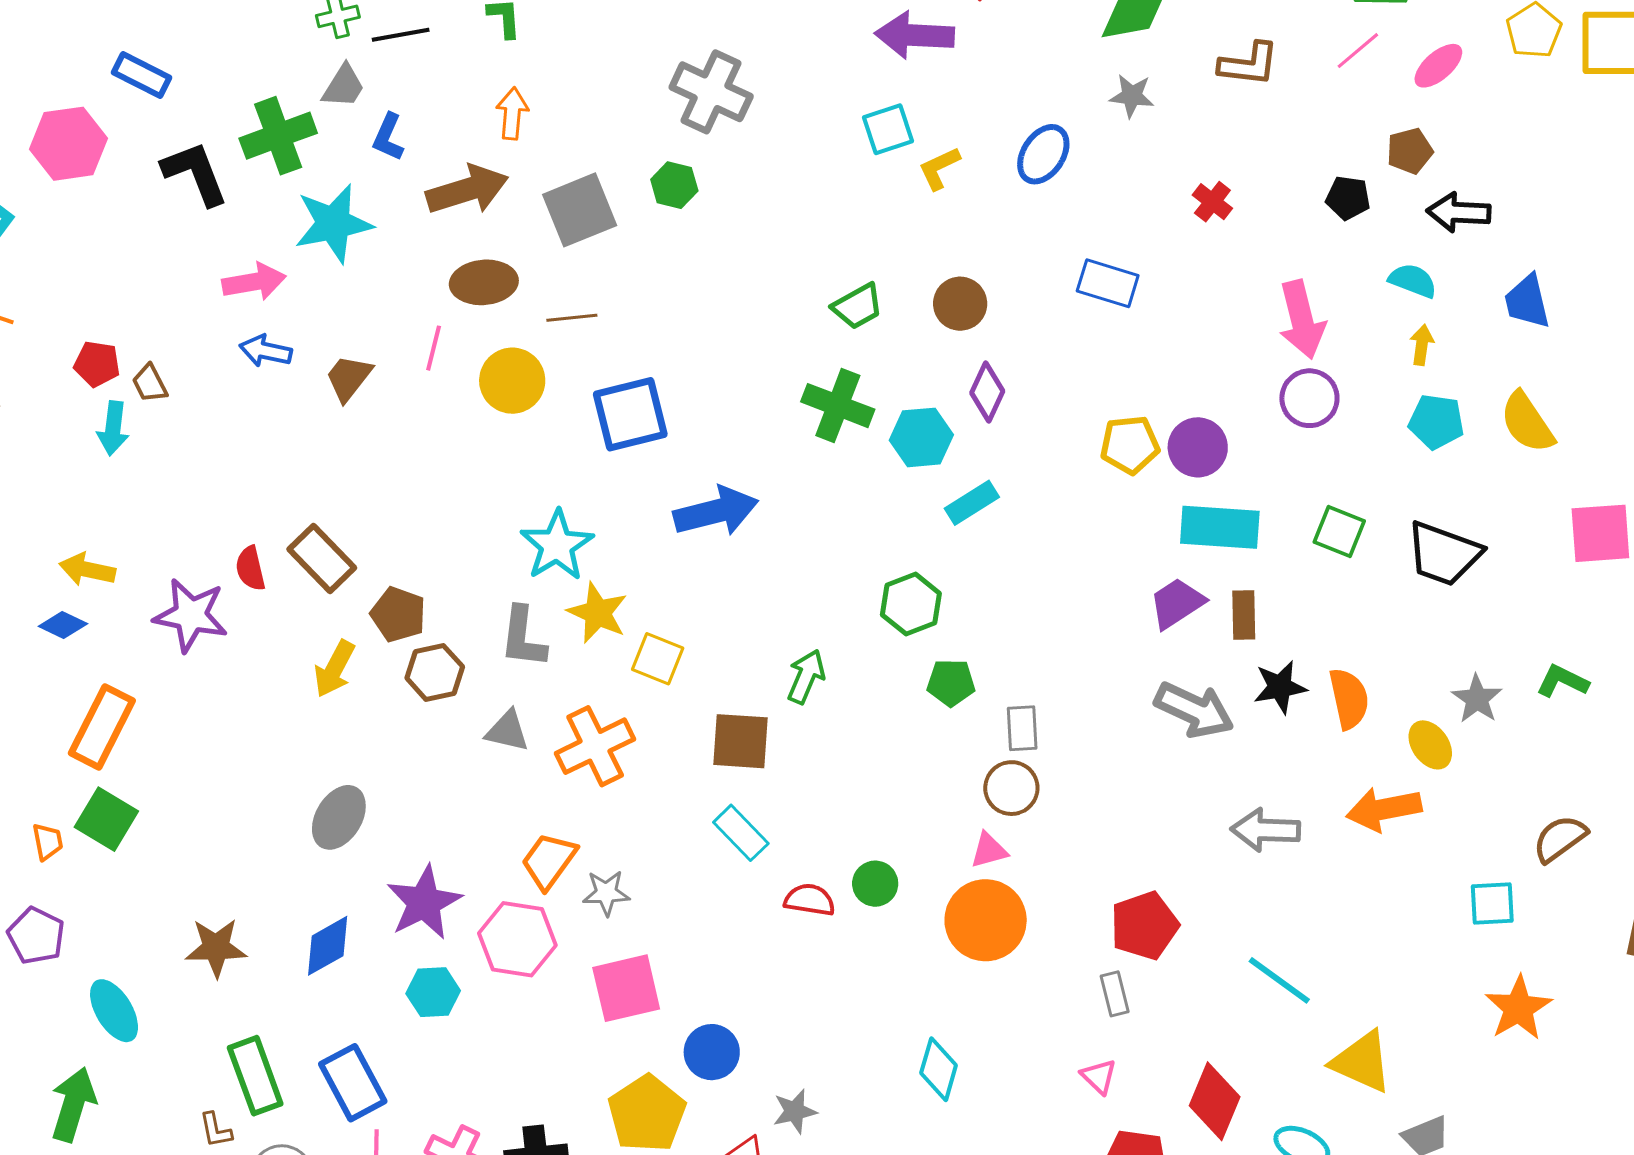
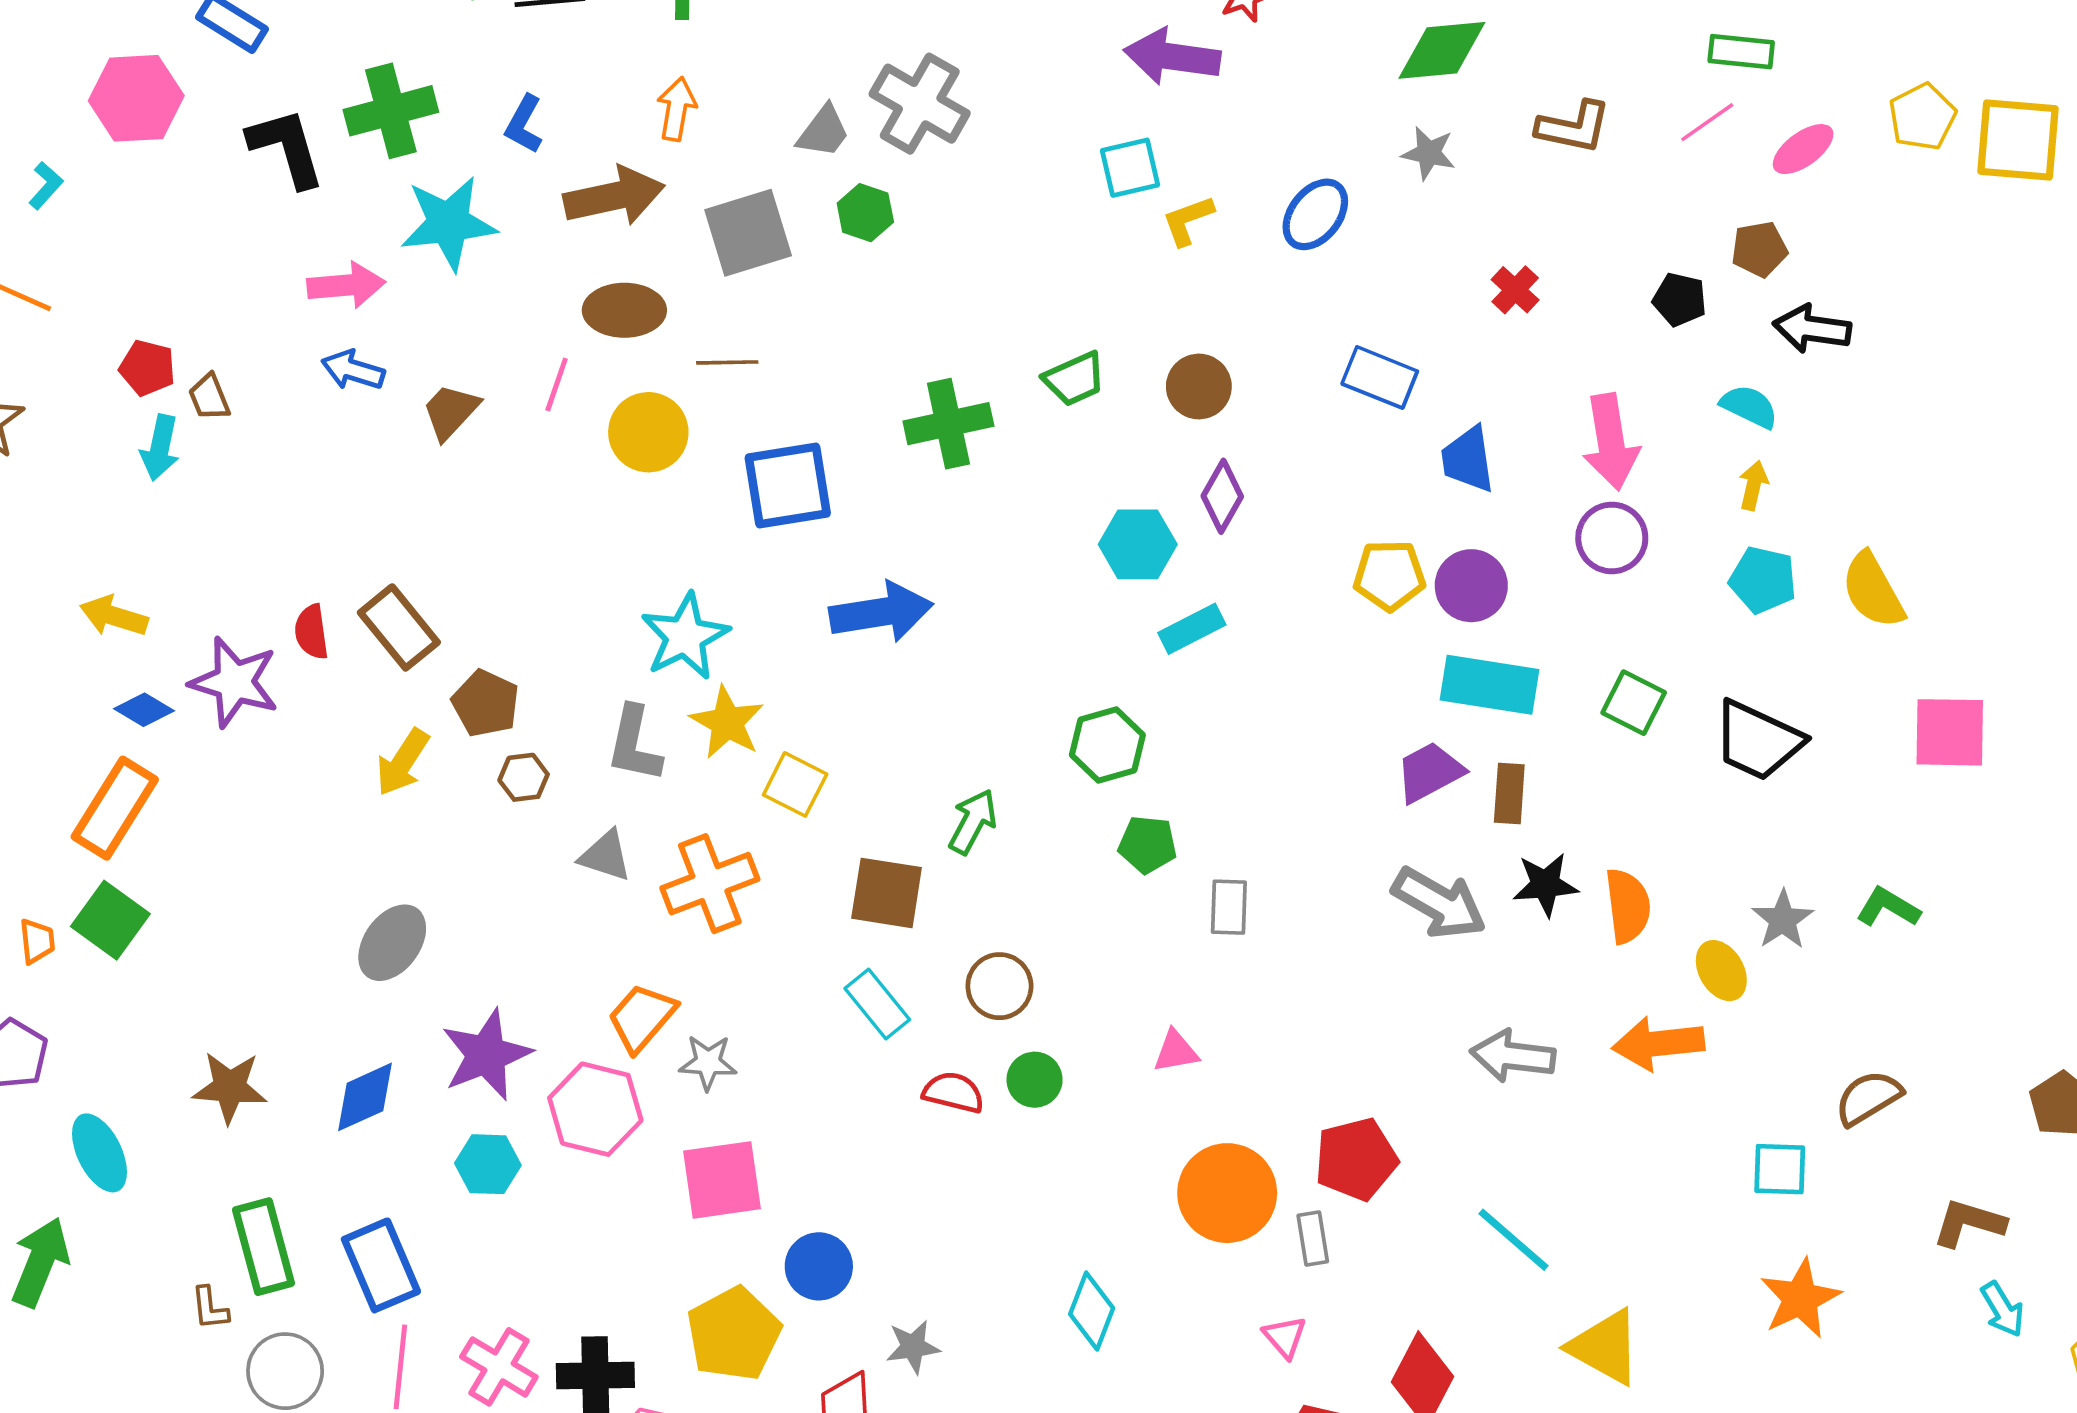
gray trapezoid: (344, 86) -> (823, 131), moved
blue trapezoid: (1527, 302) -> (1468, 459), moved
green cross: (838, 406) -> (948, 424), moved, turned -38
blue diamond: (63, 625) -> (144, 710), moved
brown hexagon: (435, 672) -> (524, 777), size x0.7
brown circle: (1011, 788) -> (999, 986), moved
orange circle: (986, 920) -> (1227, 1193), moved

